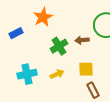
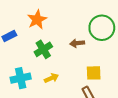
green cross: (59, 46) -> (43, 49), moved
yellow square: (86, 69) -> (94, 73), moved

